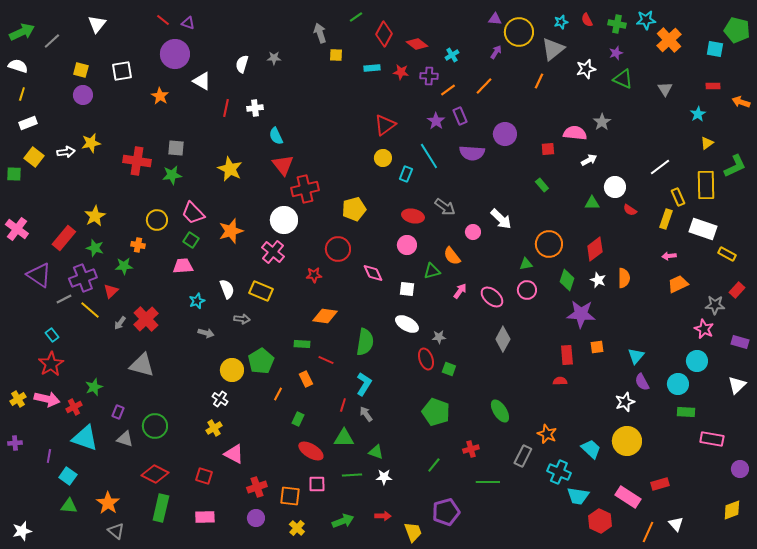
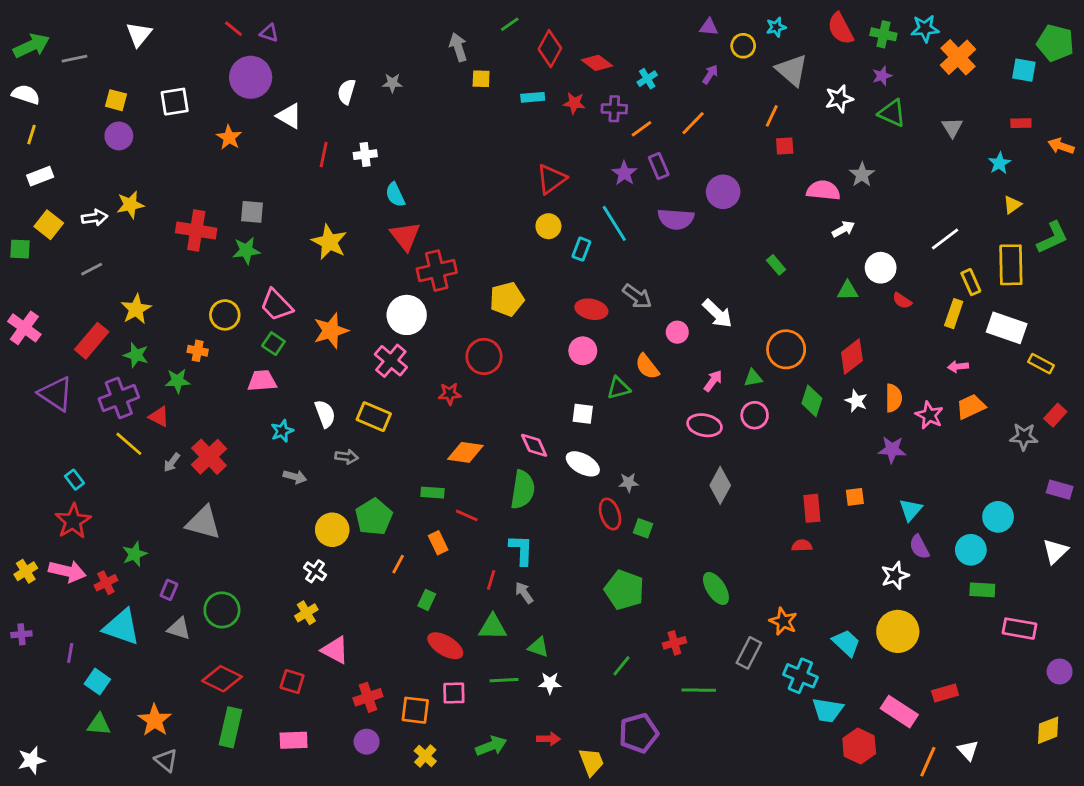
red semicircle: (587, 20) -> (841, 29), size x1.6
cyan star: (561, 22) -> (776, 27), moved
yellow circle: (519, 32) -> (743, 46), size x0.6
gray line: (52, 41) -> (74, 59), turned 30
gray triangle: (553, 49) -> (792, 70), turned -40
red square: (548, 149) -> (785, 146), moved
pink diamond: (373, 273) -> (534, 445), moved
red triangle: (111, 291) -> (159, 417), turned -49
pink arrow: (460, 291) -> (713, 381), moved
pink ellipse: (492, 297) -> (704, 425), turned -30
gray line: (64, 299) -> (92, 269), moved
purple star: (581, 314) -> (892, 450), moved, size x0.7
pink star: (704, 329) -> (929, 415), moved
cyan L-shape: (364, 384) -> (521, 550), turned -30

